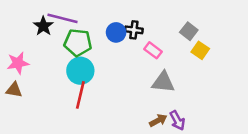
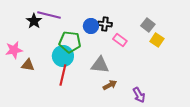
green pentagon: (78, 43) -> (70, 42), moved
gray triangle: (163, 82) -> (100, 65), moved
brown triangle: (14, 90) -> (28, 65), moved
brown arrow: (158, 120) -> (110, 85), moved

